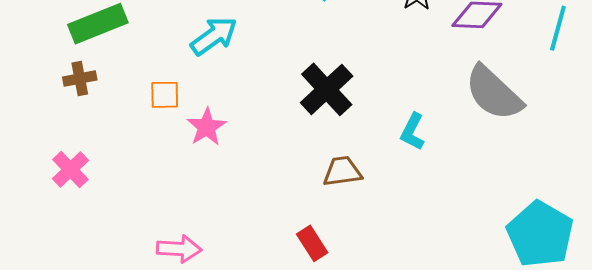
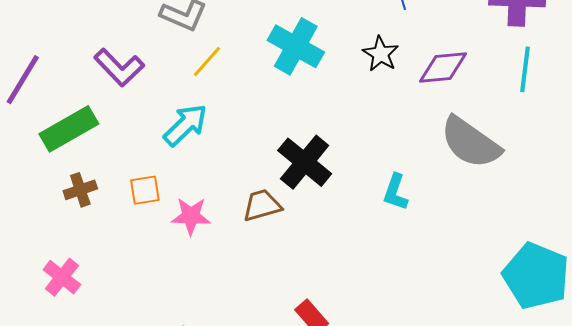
brown cross: (80, 79) -> (80, 190), moved
pink star: (207, 127) -> (191, 216), turned -30
brown trapezoid: (342, 171) -> (262, 205), moved

